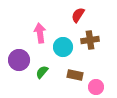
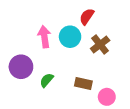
brown cross: (90, 40) -> (100, 44), turned -30
cyan circle: (63, 47) -> (70, 37), moved

